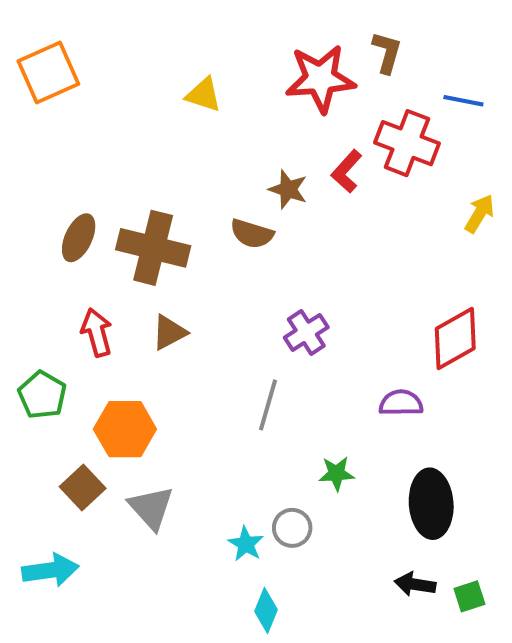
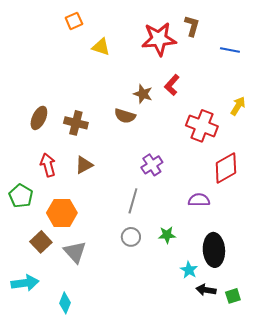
orange square: (48, 73) -> (74, 21), moved, size x0.6
red cross: (407, 143) -> (202, 126), moved
brown cross: (153, 248) -> (76, 123), size x0.7
gray circle: (292, 528) -> (131, 237), moved
cyan star: (246, 544) -> (189, 270), moved
cyan diamond: (266, 610) -> (65, 303), moved

